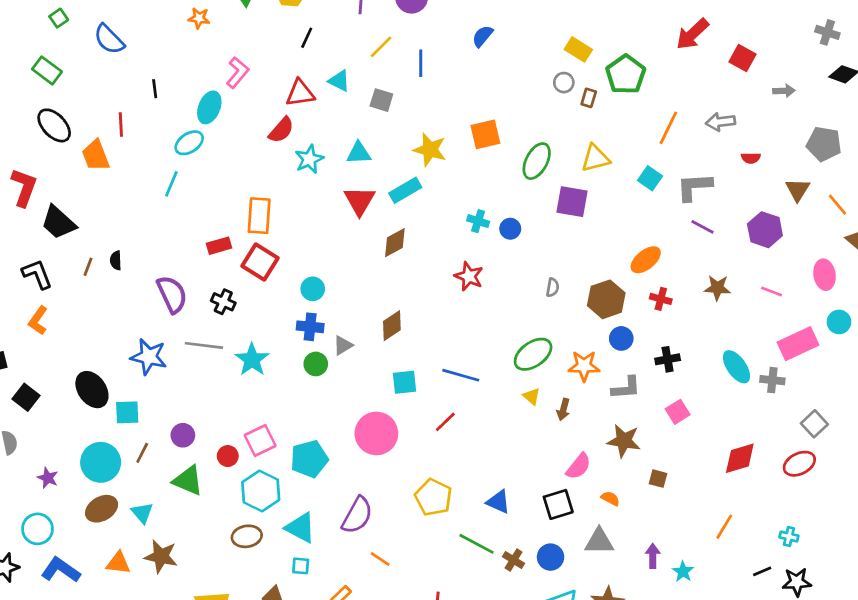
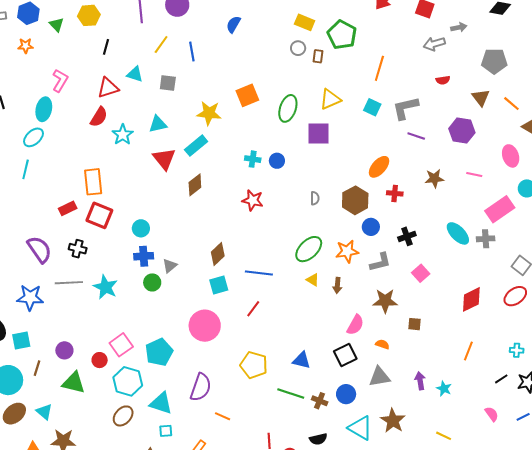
gray arrow: (721, 122) -> (434, 44), moved
brown diamond: (392, 326) -> (218, 254), moved
brown ellipse: (247, 536) -> (123, 416), turned -30

